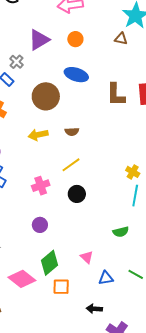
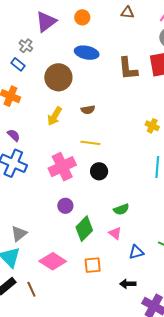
yellow arrow: (38, 135) -> (55, 116), turned -42
yellow line: (71, 165) -> (90, 143), turned 48
yellow cross: (133, 172) -> (152, 126), moved
pink cross: (41, 186) -> (62, 167), size x1.5
green semicircle: (121, 232) -> (121, 209), moved
green diamond: (50, 263) -> (84, 229), moved

